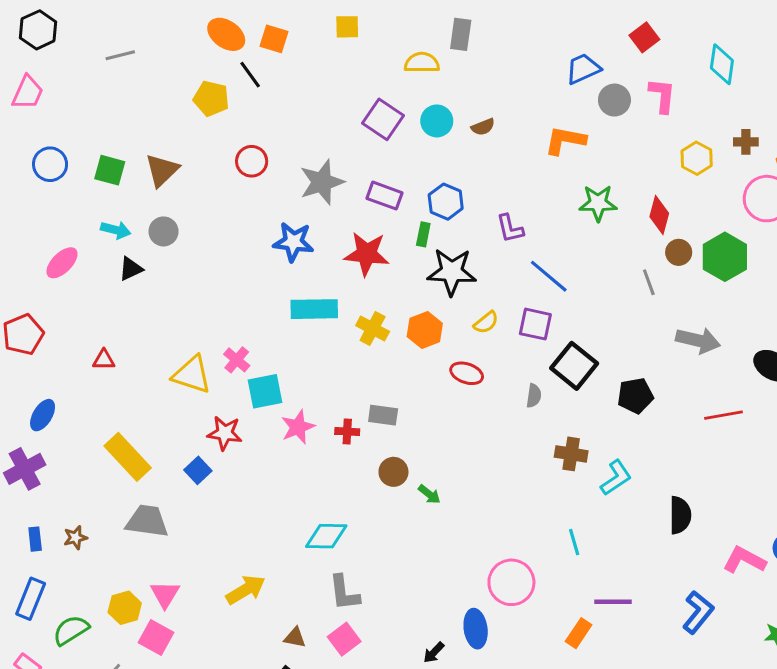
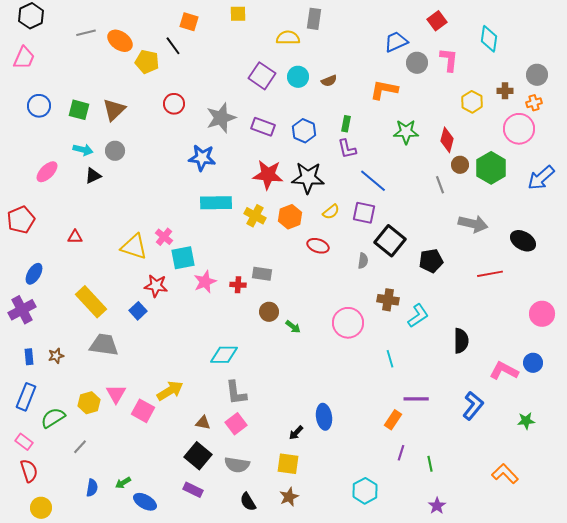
orange ellipse: (226, 34) -> (120, 41), moved
green rectangle: (423, 234) -> (346, 124), moved
red star: (367, 254) -> (268, 175), moved
pink circle: (511, 582) -> (348, 323), moved
pink square: (156, 638) -> (143, 411), moved

